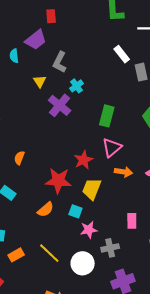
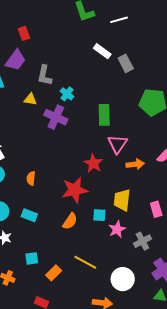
yellow triangle: (40, 81) -> (30, 99), turned -32
yellow trapezoid: (92, 189) -> (122, 200), moved
white circle: (83, 263) -> (123, 279), moved

